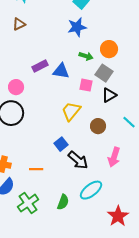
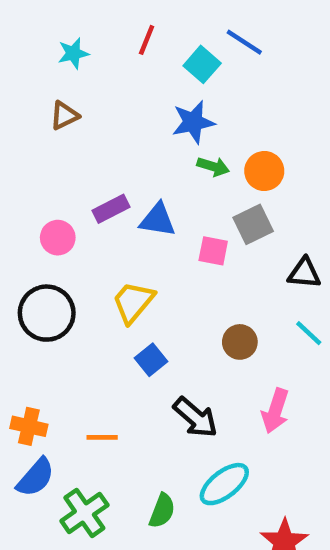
green arrow: (86, 56) -> (213, 167), moved
gray square: (104, 73) -> (253, 224), turned 30
pink circle: (16, 87) -> (58, 238), moved
black triangle: (109, 95) -> (304, 273), moved, turned 35
yellow trapezoid: (71, 111) -> (133, 302), moved
blue square: (61, 144) -> (151, 360), moved

